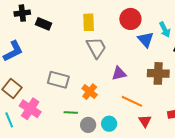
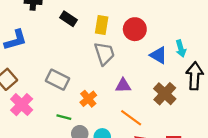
red circle: (130, 19) -> (135, 29), moved
black rectangle: (44, 24) -> (68, 19), moved
blue triangle: (146, 40) -> (158, 55), turned -30
brown cross: (158, 73) -> (165, 94), turned 30

